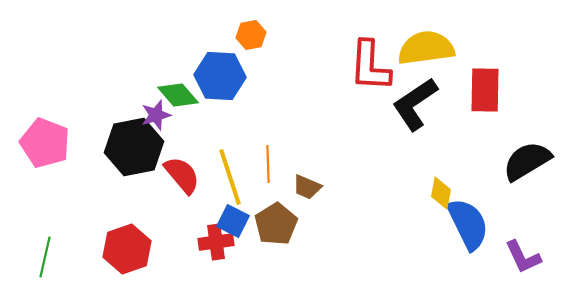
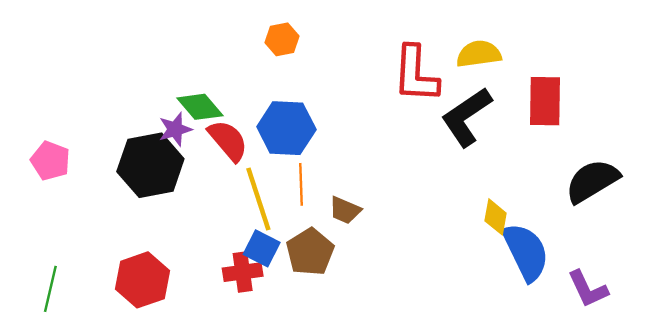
yellow semicircle: (426, 48) -> (479, 54), size x0.7
blue hexagon: (220, 76) -> (286, 128), moved
pink pentagon: (45, 143) -> (50, 161), size x0.7
red semicircle: (182, 175) -> (228, 141), moved

